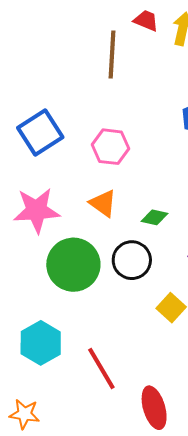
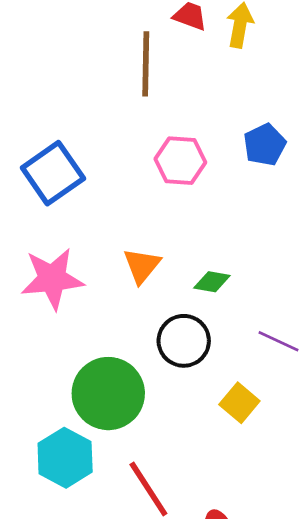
pink hexagon: (110, 147) -> (180, 161), moved
orange triangle: (103, 203) -> (142, 266), turned 36
green circle: (73, 265) -> (108, 394), moved

